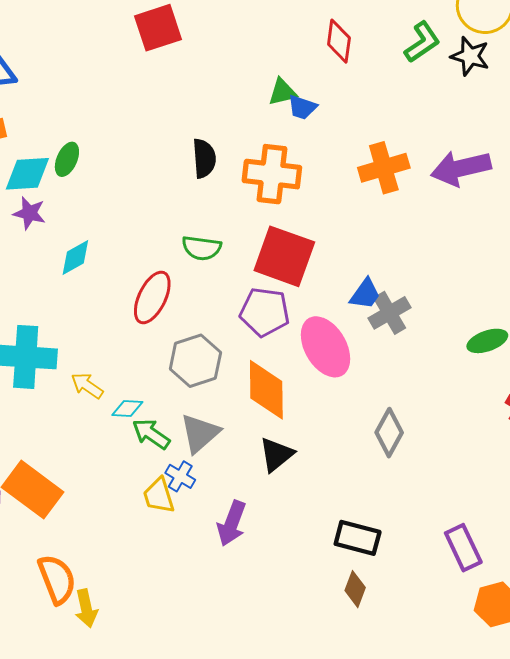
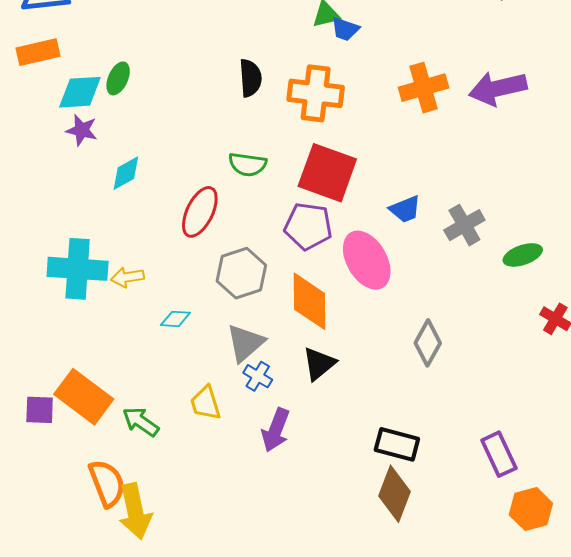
blue trapezoid: (365, 294) -> (405, 209), turned 32
gray cross: (390, 313) -> (464, 225), moved
yellow arrow: (87, 386) -> (127, 277), moved, turned -44
green arrow: (151, 434) -> (141, 422), moved
blue cross: (180, 476) -> (258, 376), moved
brown diamond: (355, 589) -> (394, 494), size x1.6
yellow arrow: (86, 608) -> (135, 511), size x1.5

